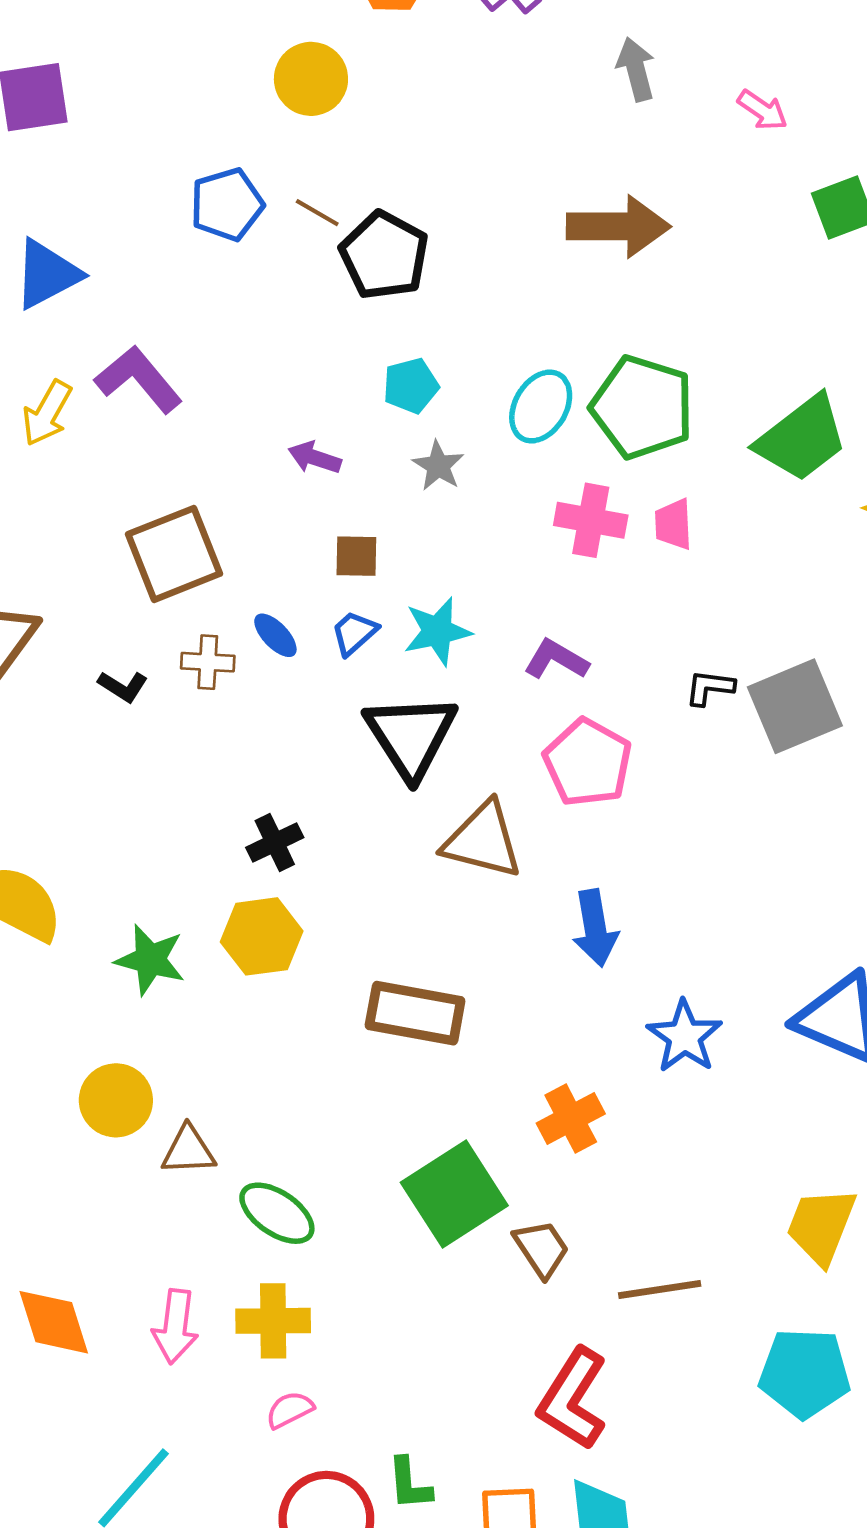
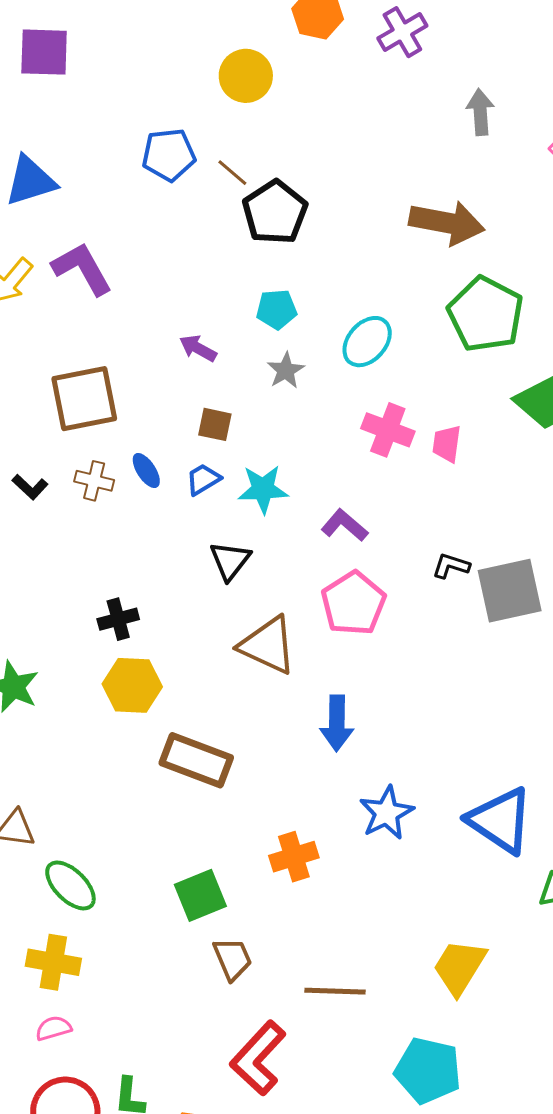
green pentagon: (642, 407) -> (485, 314), moved
black triangle: (411, 736) -> (230, 561), size x0.6
yellow hexagon: (262, 936) -> (132, 685), moved
green square: (454, 1194) -> (200, 895), size x0.7
brown trapezoid: (541, 1249) -> (232, 959), moved

